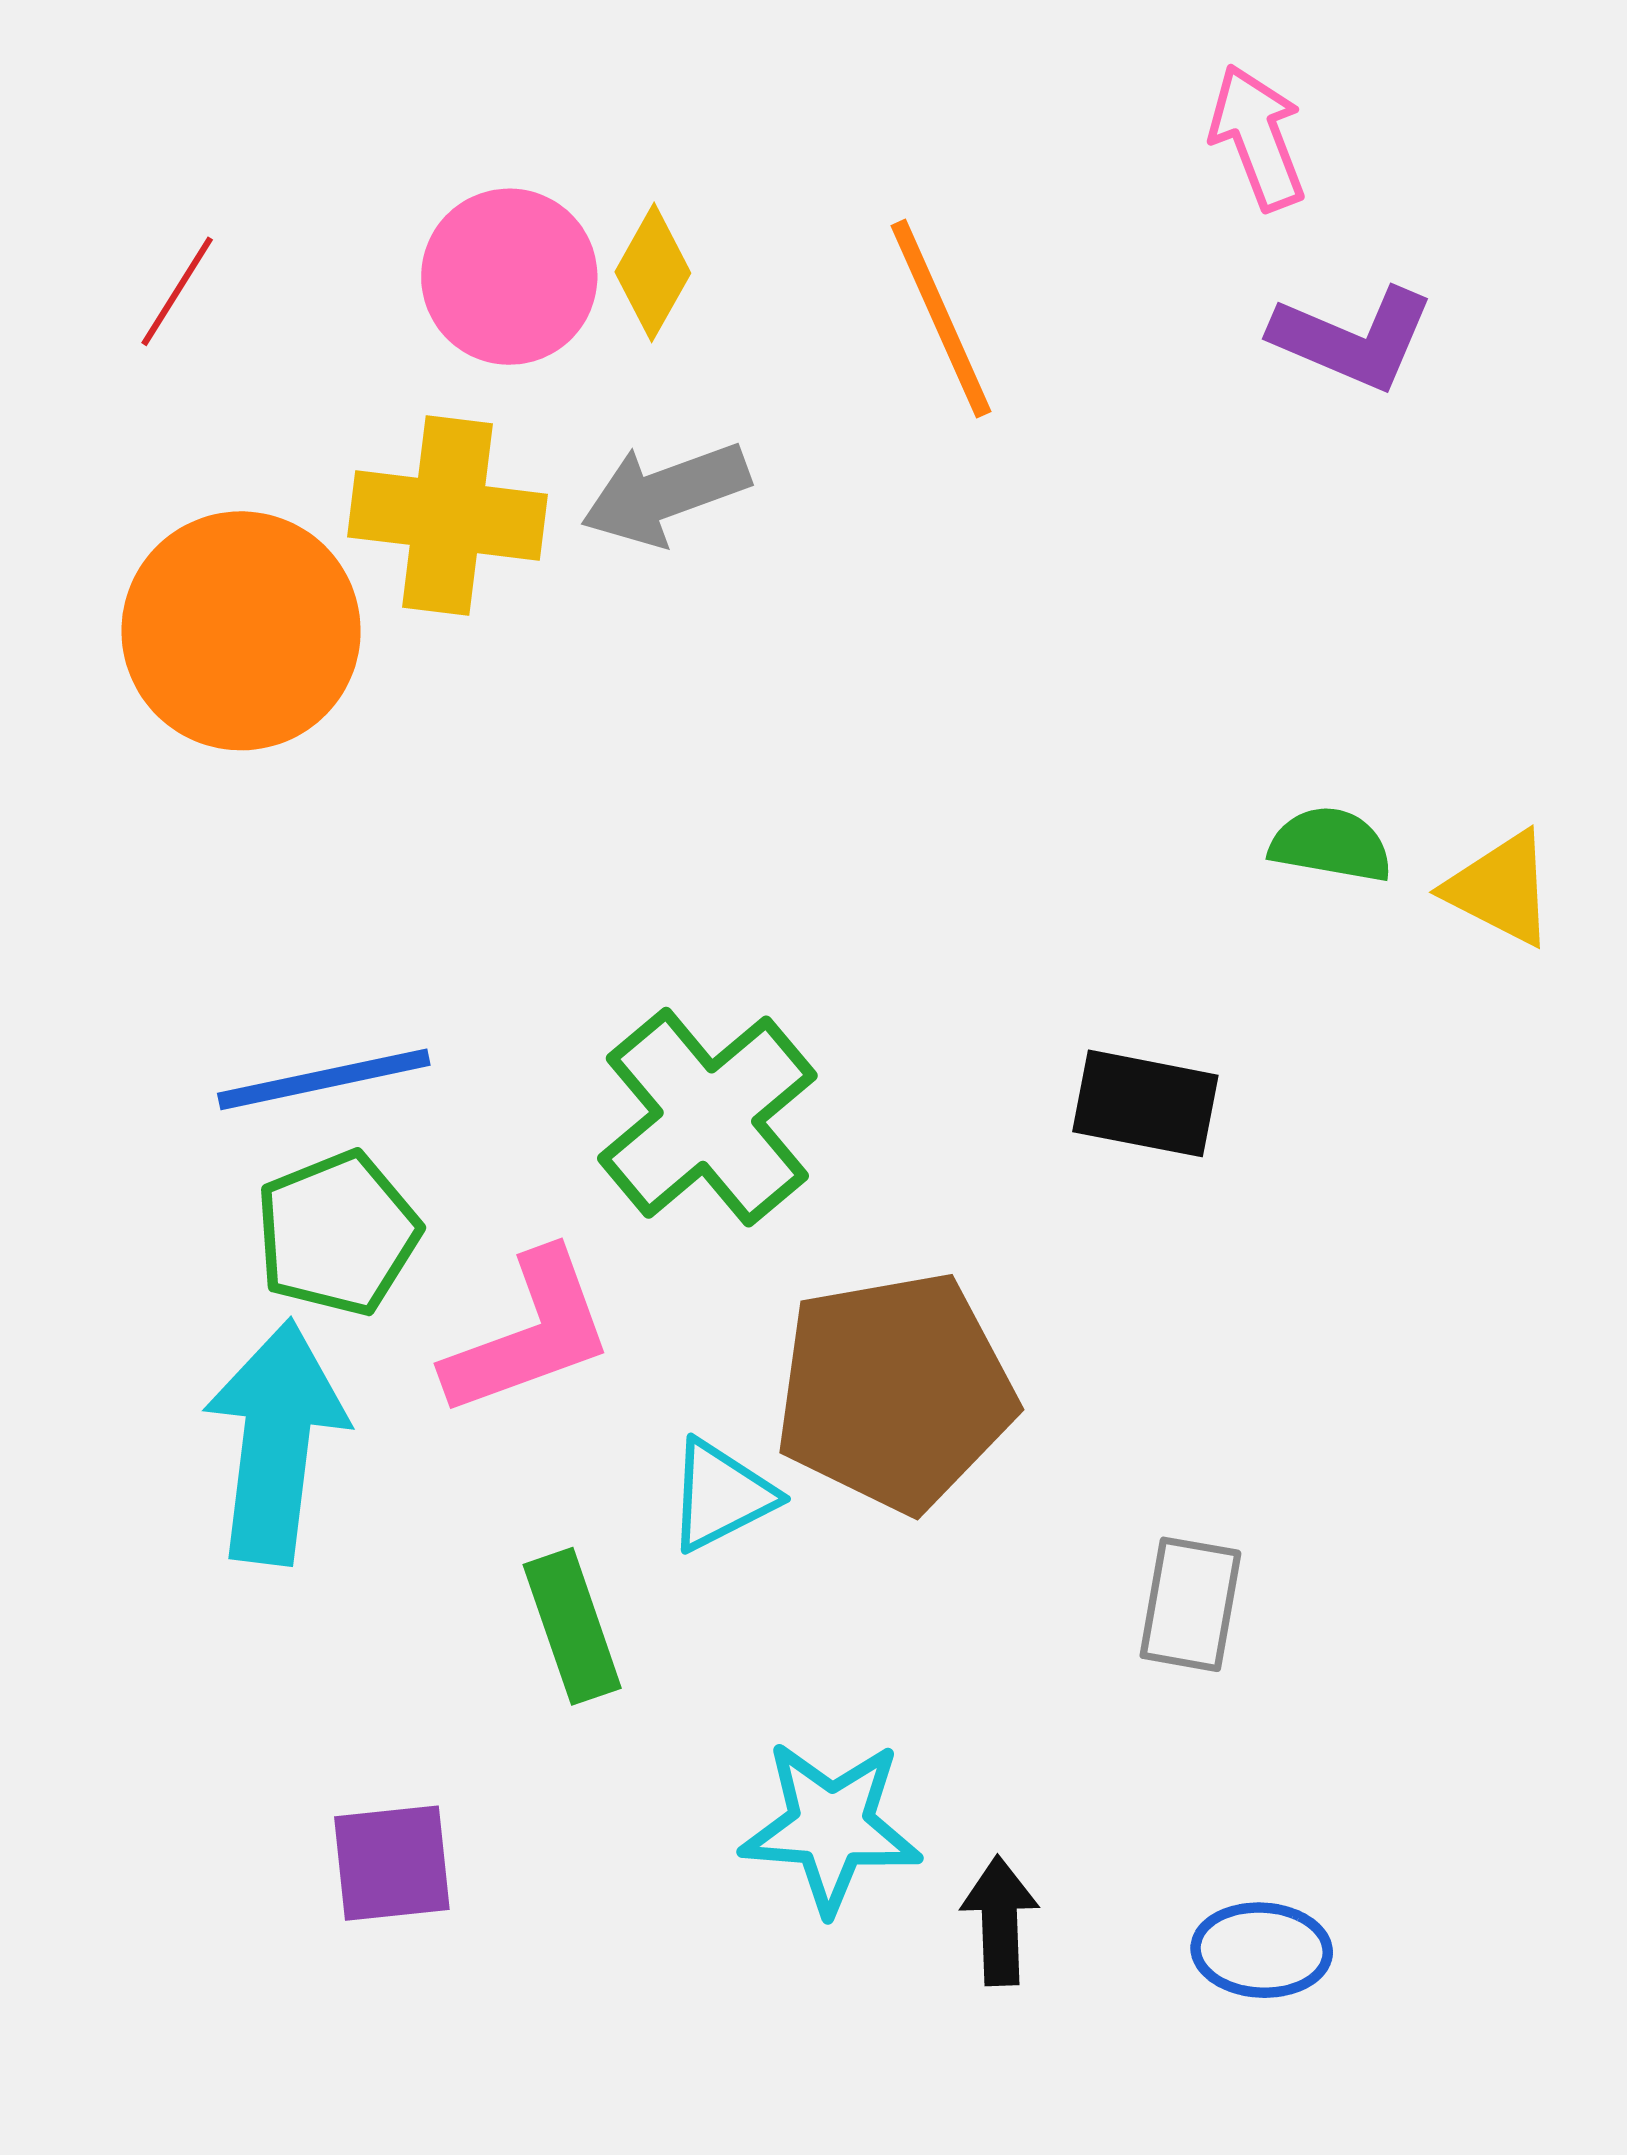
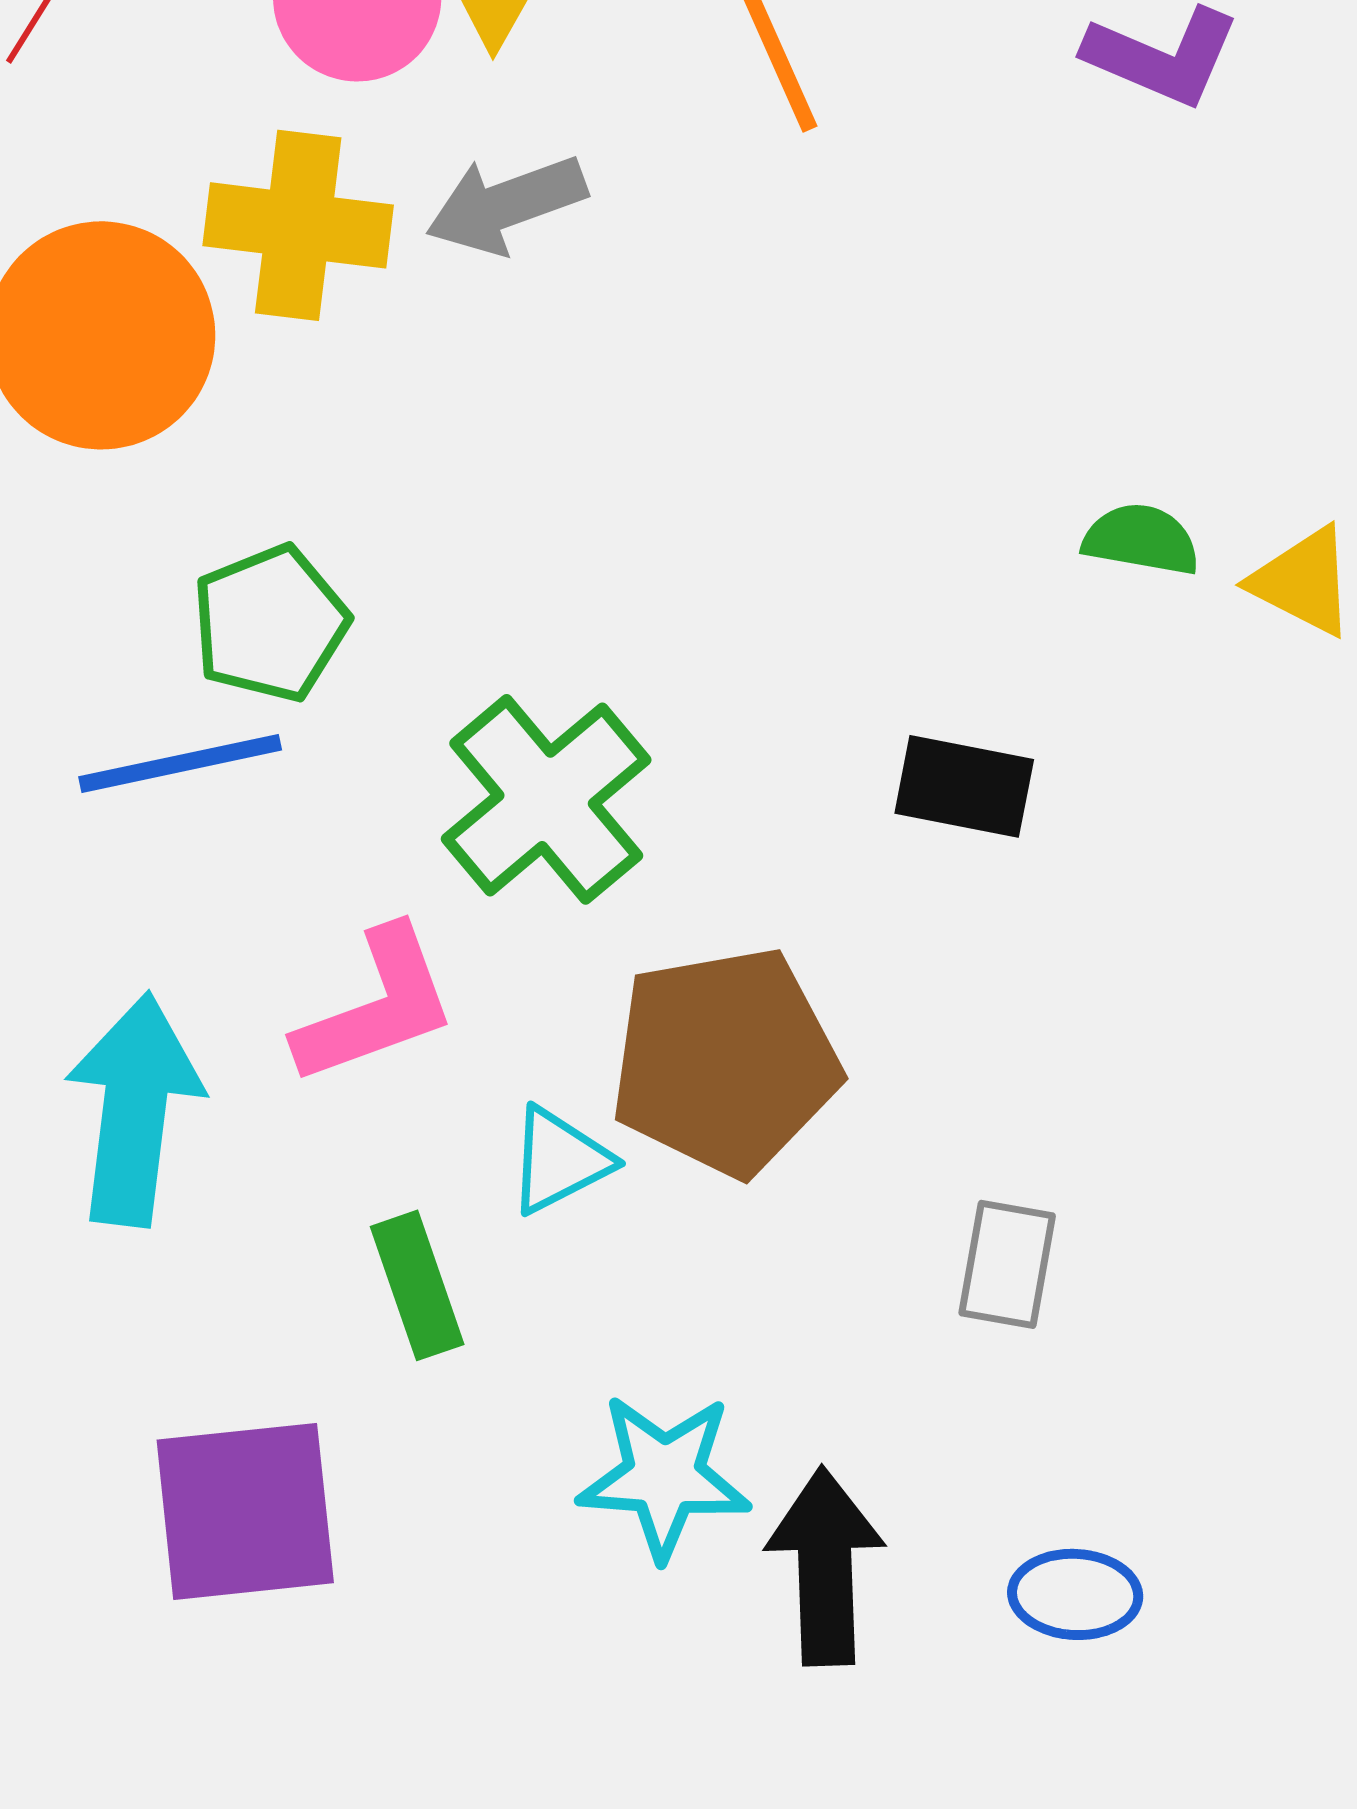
green pentagon: (337, 1233) -> (270, 623), moved
purple square: (392, 1863) -> (245, 1511), size x1.6
black arrow: (1000, 1921) -> (825, 1566), size x1.6

